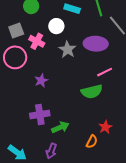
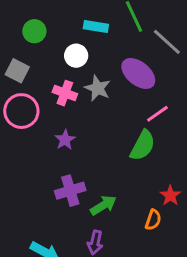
gray square: (16, 30) -> (17, 71), turned -35
pink cross: (37, 41) -> (65, 93), moved
purple ellipse: (96, 44) -> (138, 73), turned 45
green semicircle: (92, 92) -> (143, 145), turned -40

